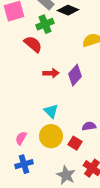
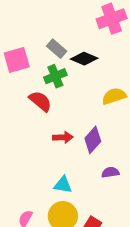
cyan triangle: (51, 111) -> (63, 185), turned -35
purple semicircle: (89, 126) -> (110, 172), moved

